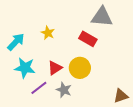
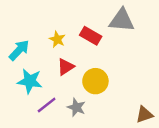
red rectangle: (88, 39) -> (91, 36), moved
red triangle: (55, 68) -> (66, 67), moved

